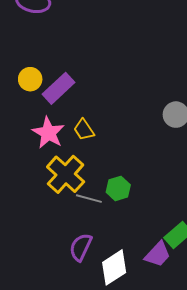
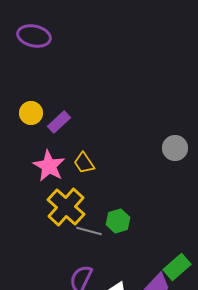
purple rectangle: (58, 88) -> (59, 122), size x0.7

